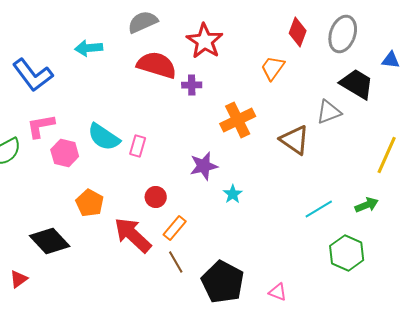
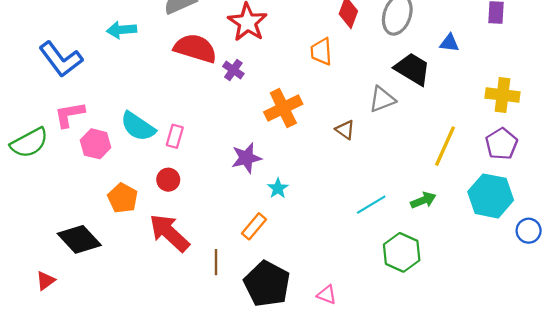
orange trapezoid: (273, 68) -> (321, 52), turned -40
purple cross: (192, 85) -> (233, 70), turned 36
brown triangle: (295, 140) -> (345, 130), size x0.6
red circle: (156, 197) -> (168, 180), moved
orange rectangle: (175, 228) -> (254, 226), moved
brown line: (176, 262) -> (216, 262), turned 30

